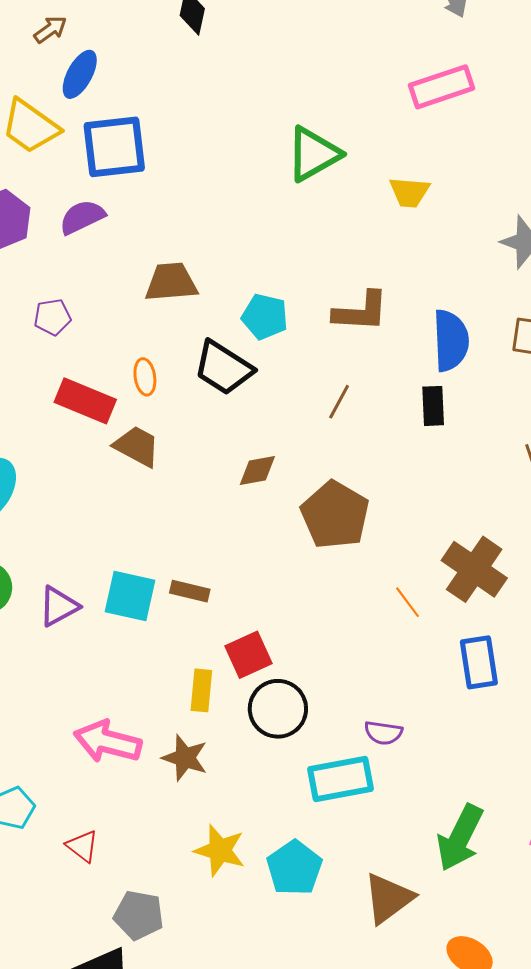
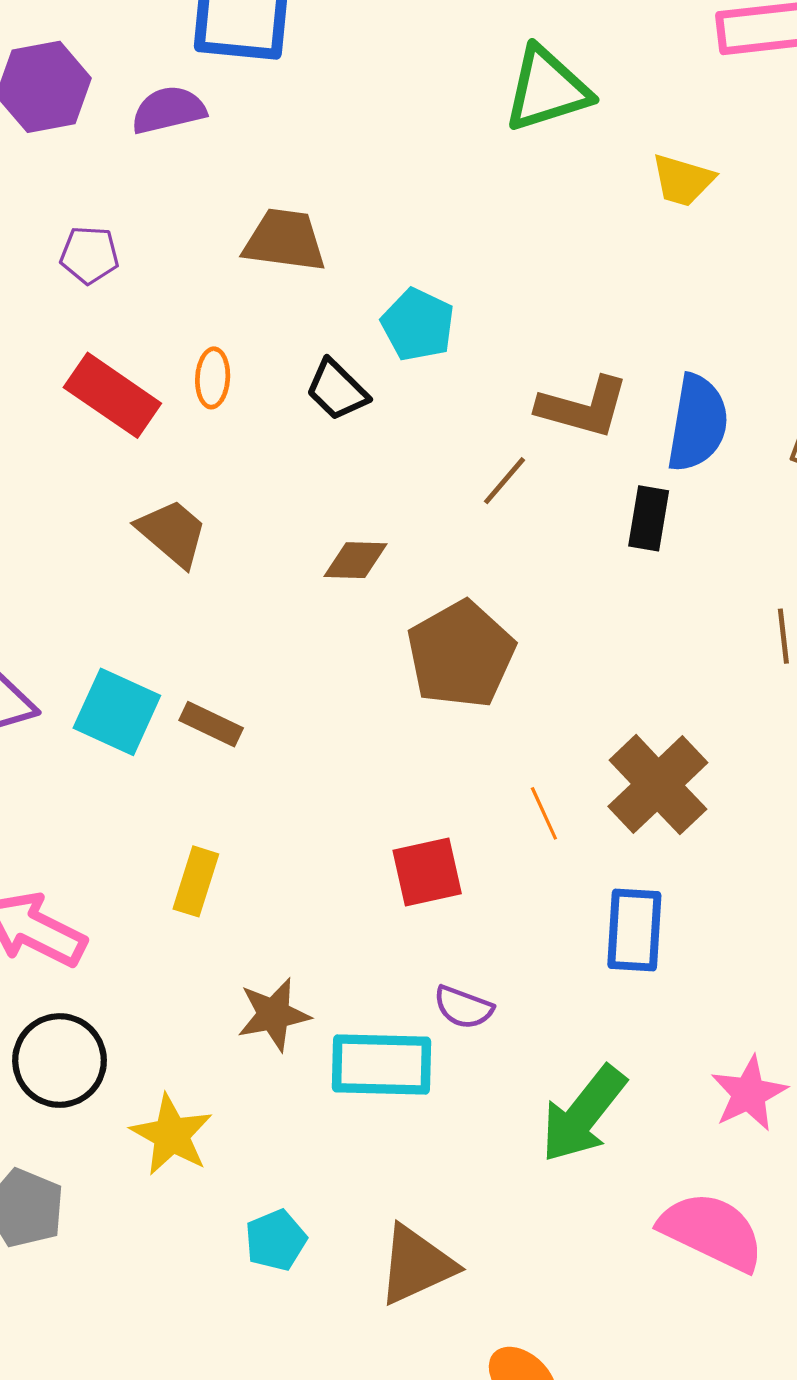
brown L-shape: (361, 312) -> (583, 407), moved
black trapezoid: (223, 368) -> (337, 390), size x0.7
brown trapezoid: (137, 446) -> (172, 533), moved
red square: (249, 655) -> (427, 872), moved
black circle: (278, 709) -> (60, 1061), moved
brown star: (185, 758) -> (274, 1014), moved, turned 30
green arrow: (460, 838) -> (583, 1114), moved
cyan pentagon: (294, 868) -> (276, 1240), moved, size x0.7

